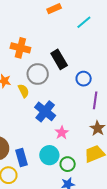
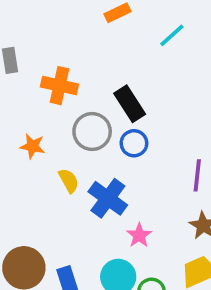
blue circle: (84, 79) -> (134, 143), moved
yellow semicircle: (24, 91) -> (69, 181), moved

